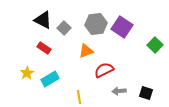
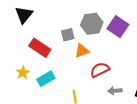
black triangle: (43, 20) -> (24, 15), moved, turned 42
gray square: (64, 28) -> (68, 35), moved, turned 32
red rectangle: (44, 48) -> (40, 48), size x1.5

